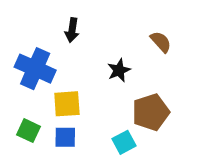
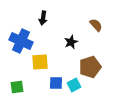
green square: (28, 131) -> (17, 87), moved, turned -32
blue square: (65, 137) -> (56, 83), moved

